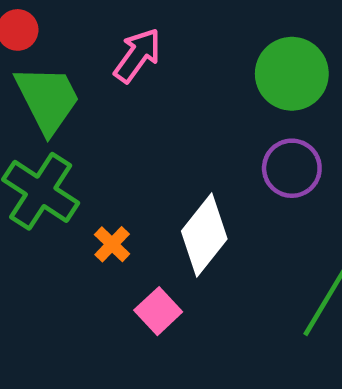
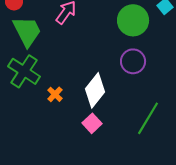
pink square: (158, 311) -> (92, 123), moved

